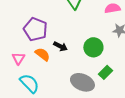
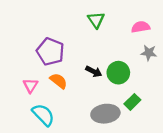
black arrow: (60, 46) -> (94, 71), moved
gray ellipse: (82, 82) -> (105, 114), turned -30

